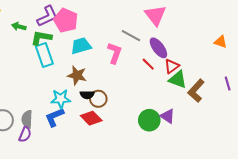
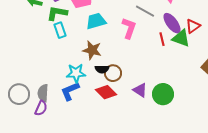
cyan rectangle: (44, 55) -> (60, 30), size x0.7
red line: (148, 64) -> (162, 39), turned 32
red triangle: (172, 66) -> (193, 26), moved
green triangle: (178, 79) -> (181, 38), moved
purple triangle: (168, 116) -> (140, 90), moved

